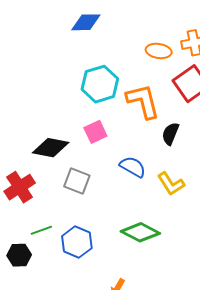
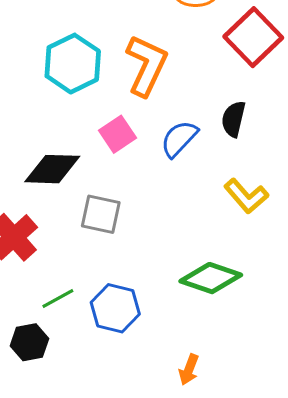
cyan hexagon: (100, 84) -> (73, 64), moved
orange L-shape: (143, 101) -> (146, 65), moved, turned 48
blue semicircle: (133, 167) -> (179, 139), moved, turned -68

